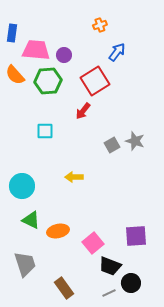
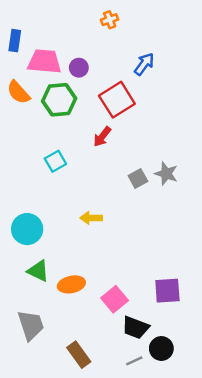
orange cross: (100, 25) -> (110, 20), moved
cyan square: (45, 131) -> (55, 161), turned -30

